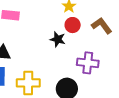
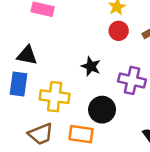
black star: (58, 39) -> (91, 66), moved

